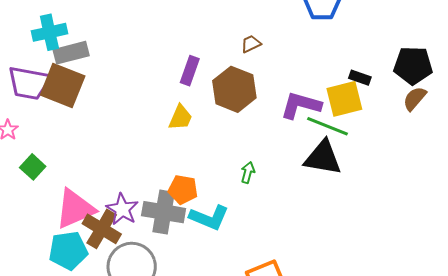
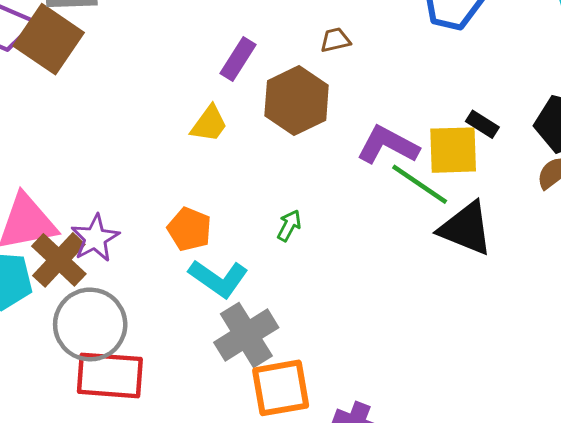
black triangle: (323, 158) -> (466, 228), moved
gray cross: (164, 212) -> (246, 335), moved, turned 36

